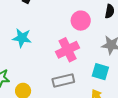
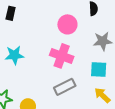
pink cross: (68, 50) -> (62, 56), turned -30

